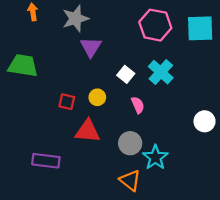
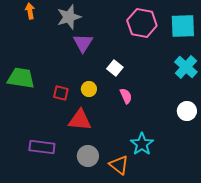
green trapezoid: (23, 66) -> (21, 78), moved
cyan cross: (161, 72) -> (186, 67), moved
gray circle: (130, 143) -> (88, 156), moved

